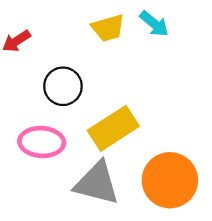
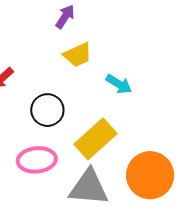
cyan arrow: (154, 24) -> (119, 84), moved

